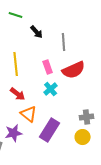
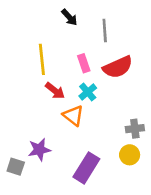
red arrow: (18, 94) -> (55, 91), moved
orange triangle: (29, 114) -> (73, 116), moved
purple rectangle: (50, 130) -> (86, 168), moved

